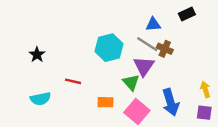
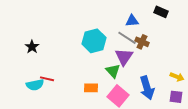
black rectangle: (187, 14) -> (161, 12), turned 48
red line: (73, 81) -> (47, 79), moved
yellow arrow: (205, 89) -> (177, 77), turned 128

